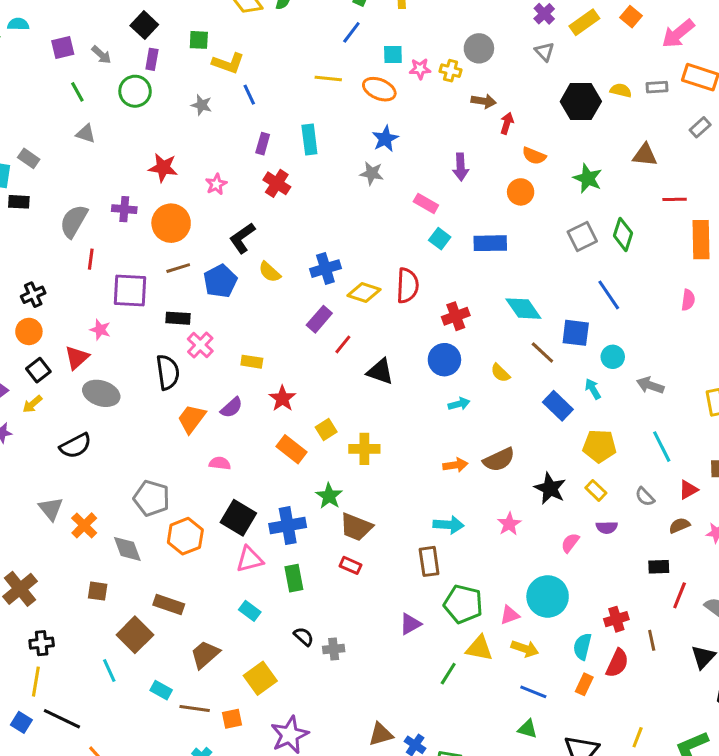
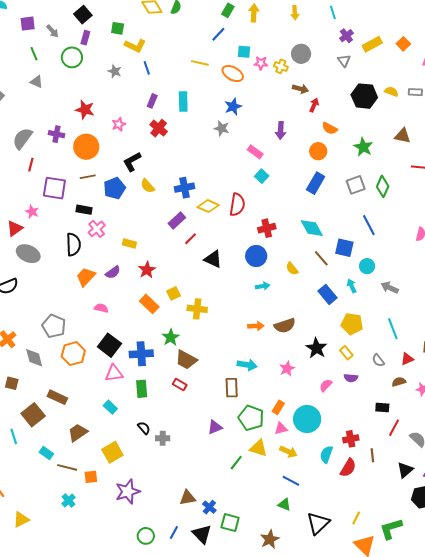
blue rectangle: (490, 243) -> (316, 183), moved, turned -65
orange rectangle: (584, 684) -> (278, 407), moved

